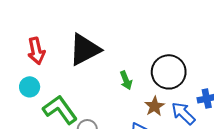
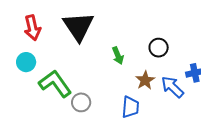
black triangle: (85, 50) -> (78, 26), turned -36
black circle: (169, 72) -> (159, 48), size x0.6

